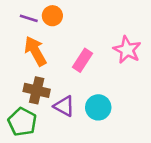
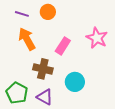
orange circle: (52, 16) -> (48, 12), moved
brown cross: (37, 90) -> (43, 69), moved
purple triangle: (64, 106) -> (45, 97), moved

